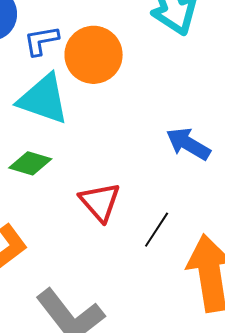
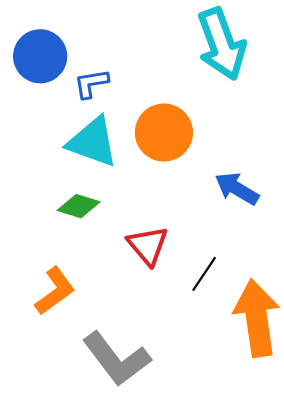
orange circle: (94, 55) -> (164, 132), moved

